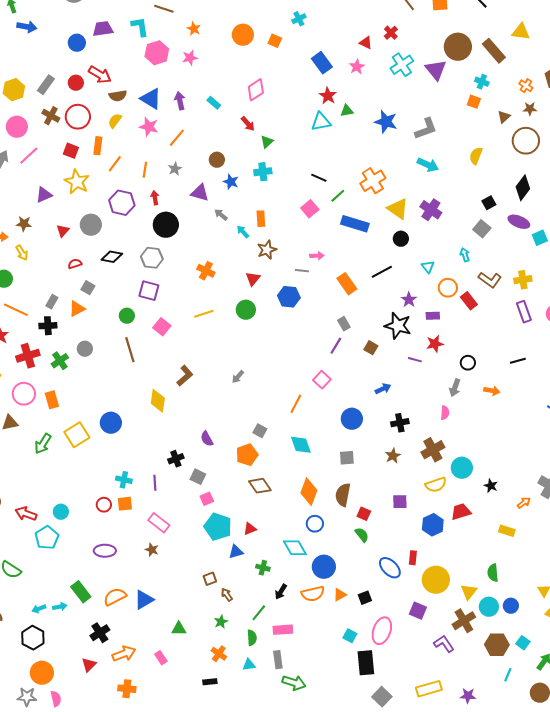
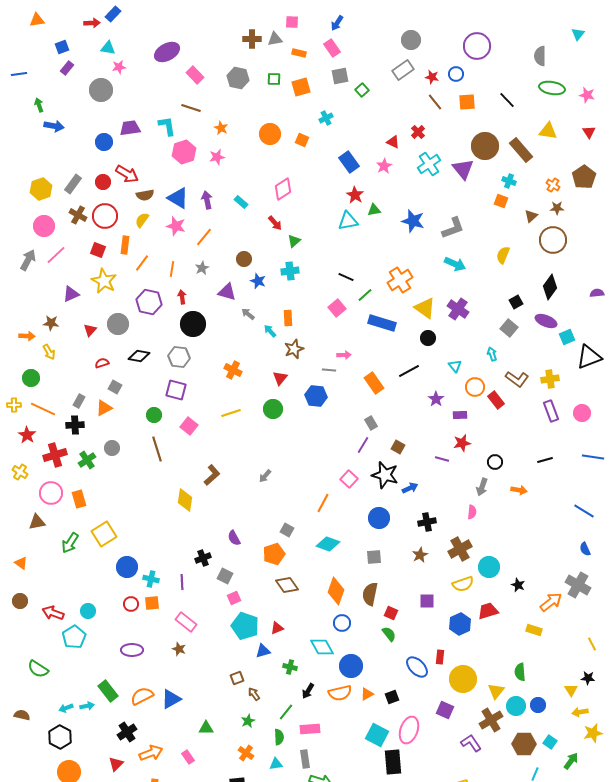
black star: (398, 326) -> (385, 475), moved
blue circle: (111, 423) -> (127, 567), moved
cyan diamond: (301, 445) -> (328, 544), turned -50
orange arrow: (524, 503) -> (551, 602), size x1.6
cyan square: (350, 636) -> (377, 735), size x1.6

